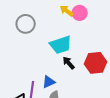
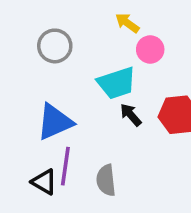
pink circle: (80, 13) -> (150, 49), moved
blue triangle: (49, 82) -> (55, 122), moved, size x1.6

